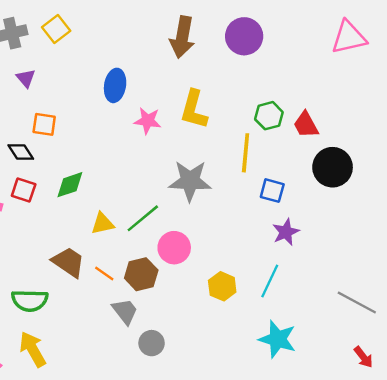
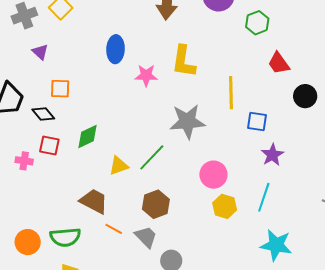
green hexagon: (269, 116) -> (257, 23), moved
black circle: (333, 167) -> (305, 96), size x0.7
pink circle: (174, 248) -> (213, 175), moved
orange line: (104, 273) -> (114, 229), moved

